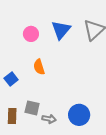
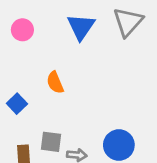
pink circle: (31, 34) -> (22, 30), moved

